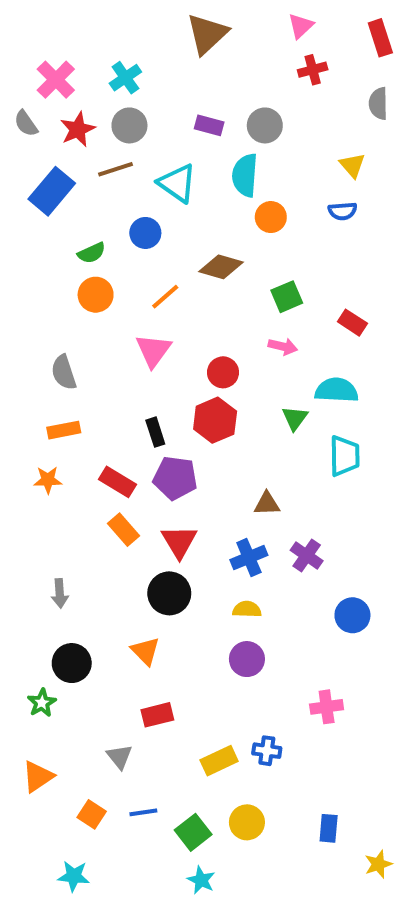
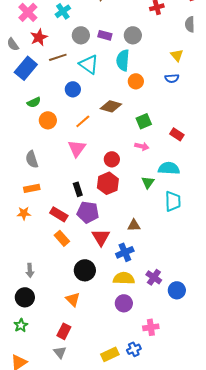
gray semicircle: (26, 123) -> (13, 44), moved
gray circle: (129, 125) -> (81, 35), moved
green semicircle: (92, 253) -> (34, 102), moved
red triangle: (179, 542) -> (101, 237), moved
purple cross: (307, 556) -> (154, 277), moved
yellow semicircle: (247, 609) -> (124, 278), size x1.5
blue circle: (352, 615) -> (177, 290), moved
black circle: (72, 663) -> (25, 297), moved
pink cross: (327, 707) -> (151, 327), moved
red rectangle: (157, 715) -> (64, 331), moved, turned -49
blue cross: (267, 751) -> (134, 349), turned -32

